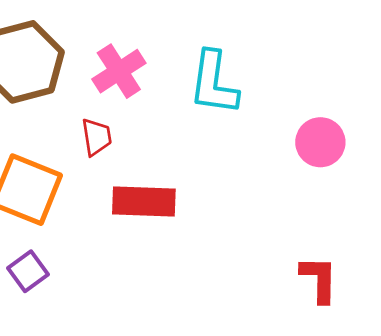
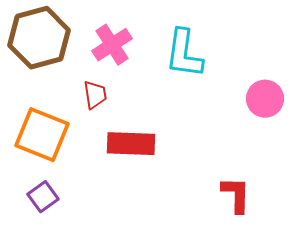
red L-shape: (319, 279) -> (236, 195), moved

